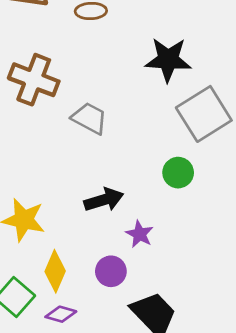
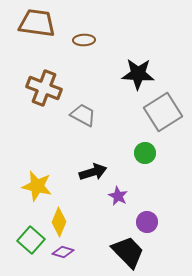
purple circle: (111, 271) -> (147, 222), moved

